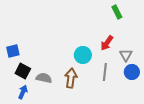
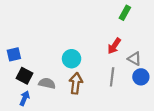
green rectangle: (117, 12) -> (125, 13), turned 56
cyan circle: (83, 55) -> (72, 59), moved
gray triangle: (126, 55) -> (134, 59), turned -32

